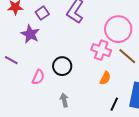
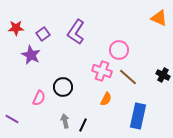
pink circle: (118, 29) -> (119, 50), size x0.7
purple line: (11, 60) -> (12, 119), moved
black line: (114, 104) -> (83, 125), moved

